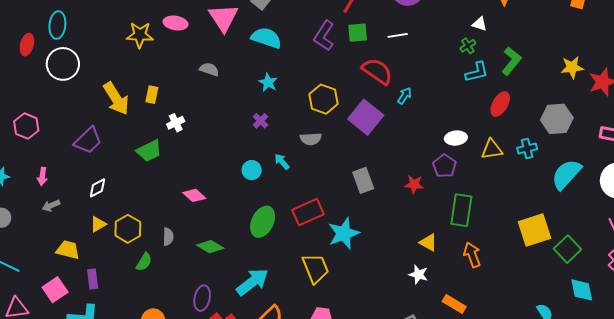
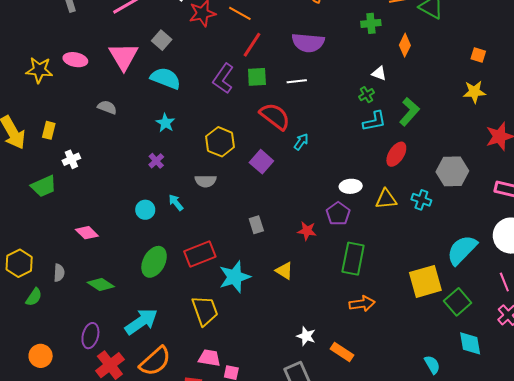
yellow star: (572, 67) -> (474, 92), moved
purple square: (366, 117) -> (261, 162), size x0.7
cyan cross: (527, 149) -> (421, 200), turned 30
cyan semicircle: (566, 174) -> (462, 250), moved
gray rectangle: (363, 180) -> (256, 225), size x0.7
yellow triangle: (428, 242) -> (284, 271), moved
orange arrow: (472, 255) -> (362, 304), turned 100
white star: (418, 275) -> (306, 336), moved

